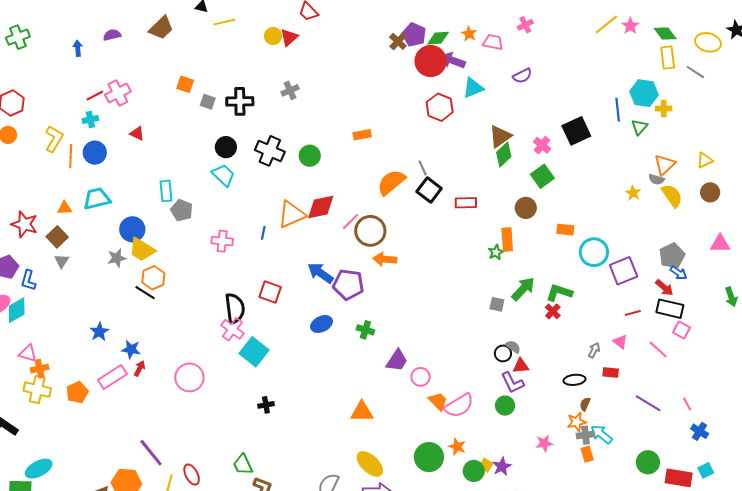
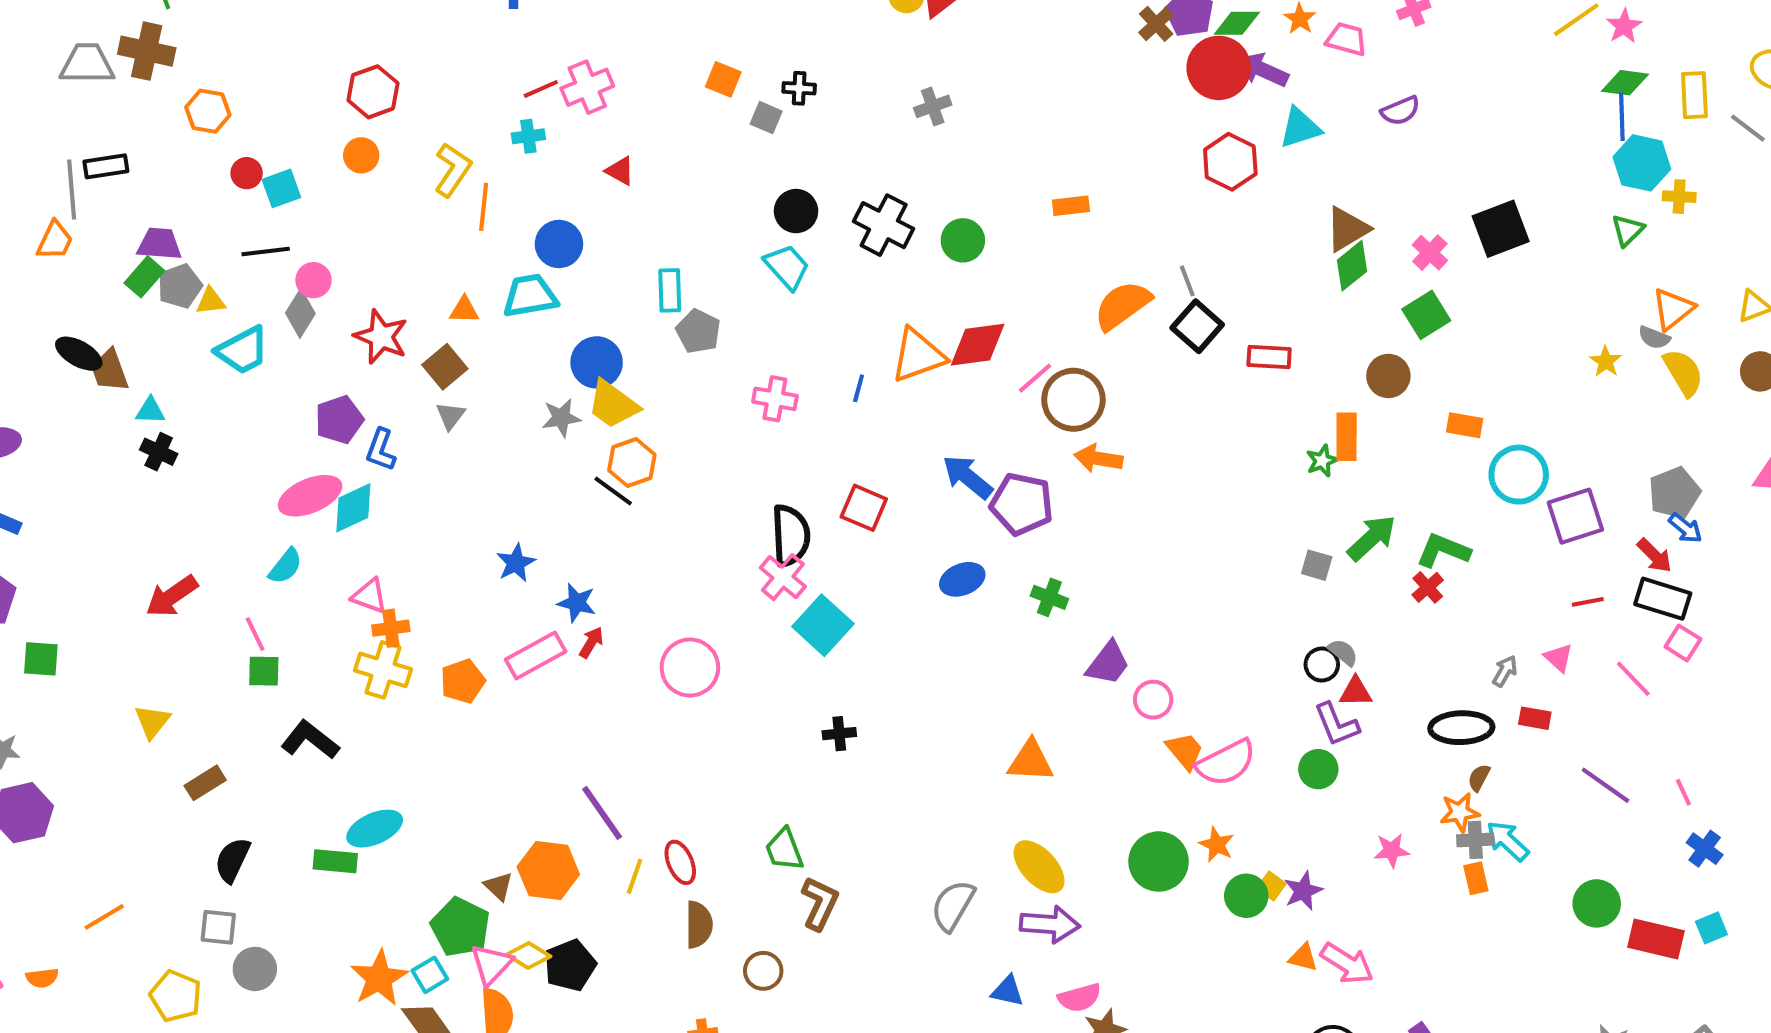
green diamond: (665, 34) -> (1625, 83), moved, turned -50
black cross: (240, 101) -> (799, 88), moved, size x0.6
blue line: (618, 110) -> (1622, 117), moved
blue circle: (95, 153) -> (559, 244), moved
black ellipse: (574, 380) -> (1461, 728), size x1.4

